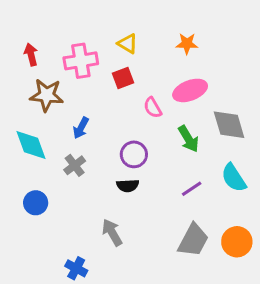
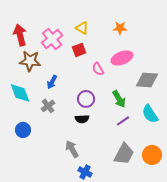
red arrow: (31, 55) -> (20, 35), size x1.5
pink cross: (81, 61) -> (52, 39), turned -30
gray diamond: (229, 125) -> (147, 80), turned -70
green arrow: (188, 139) -> (119, 99), moved
blue cross: (76, 268) -> (85, 172), moved

